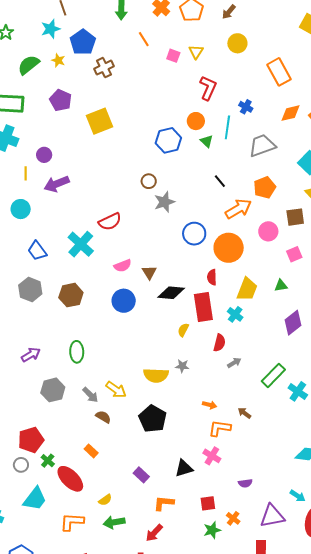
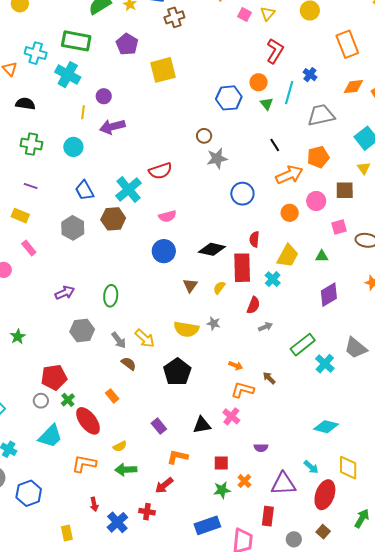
orange circle: (229, 248) -> (290, 213), moved, size x0.6
brown triangle: (149, 272) -> (190, 285), moved
brown hexagon: (71, 295) -> (113, 219), moved

